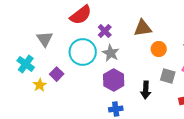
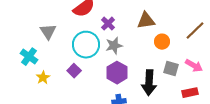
gray star: (111, 53) -> (114, 46), turned 30
purple square: (57, 74) -> (74, 71), moved
black arrow: (146, 90) -> (149, 83), size x1.4

